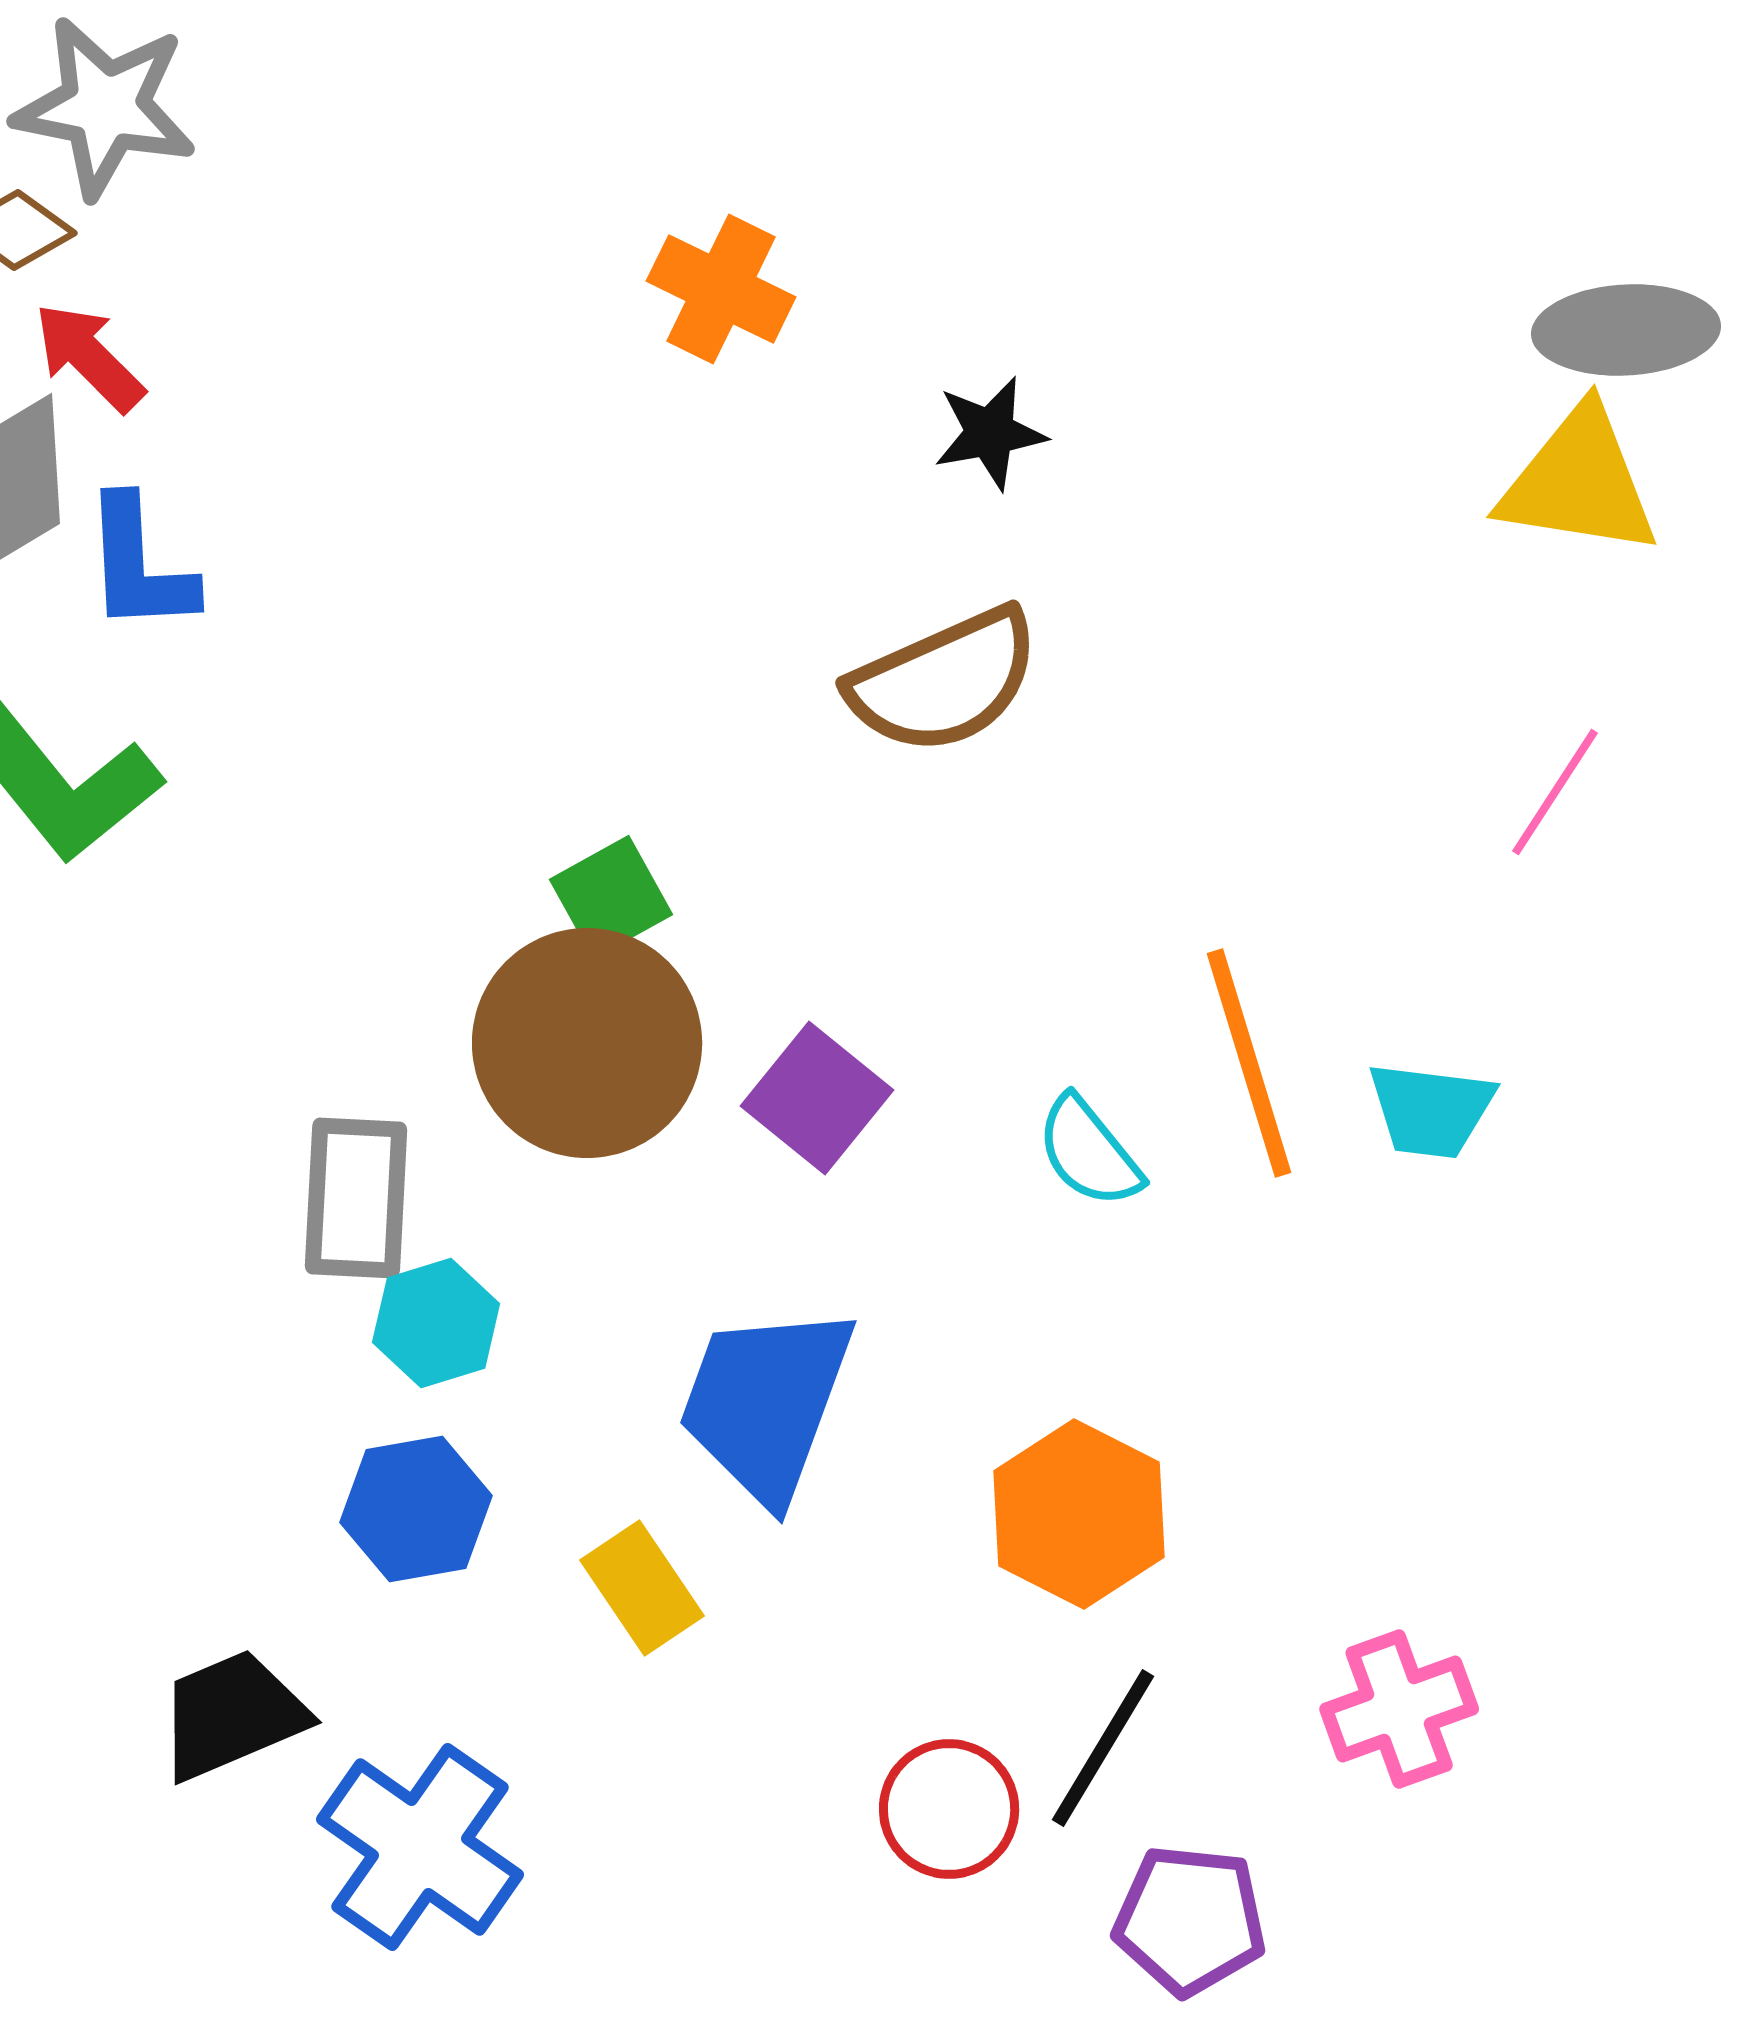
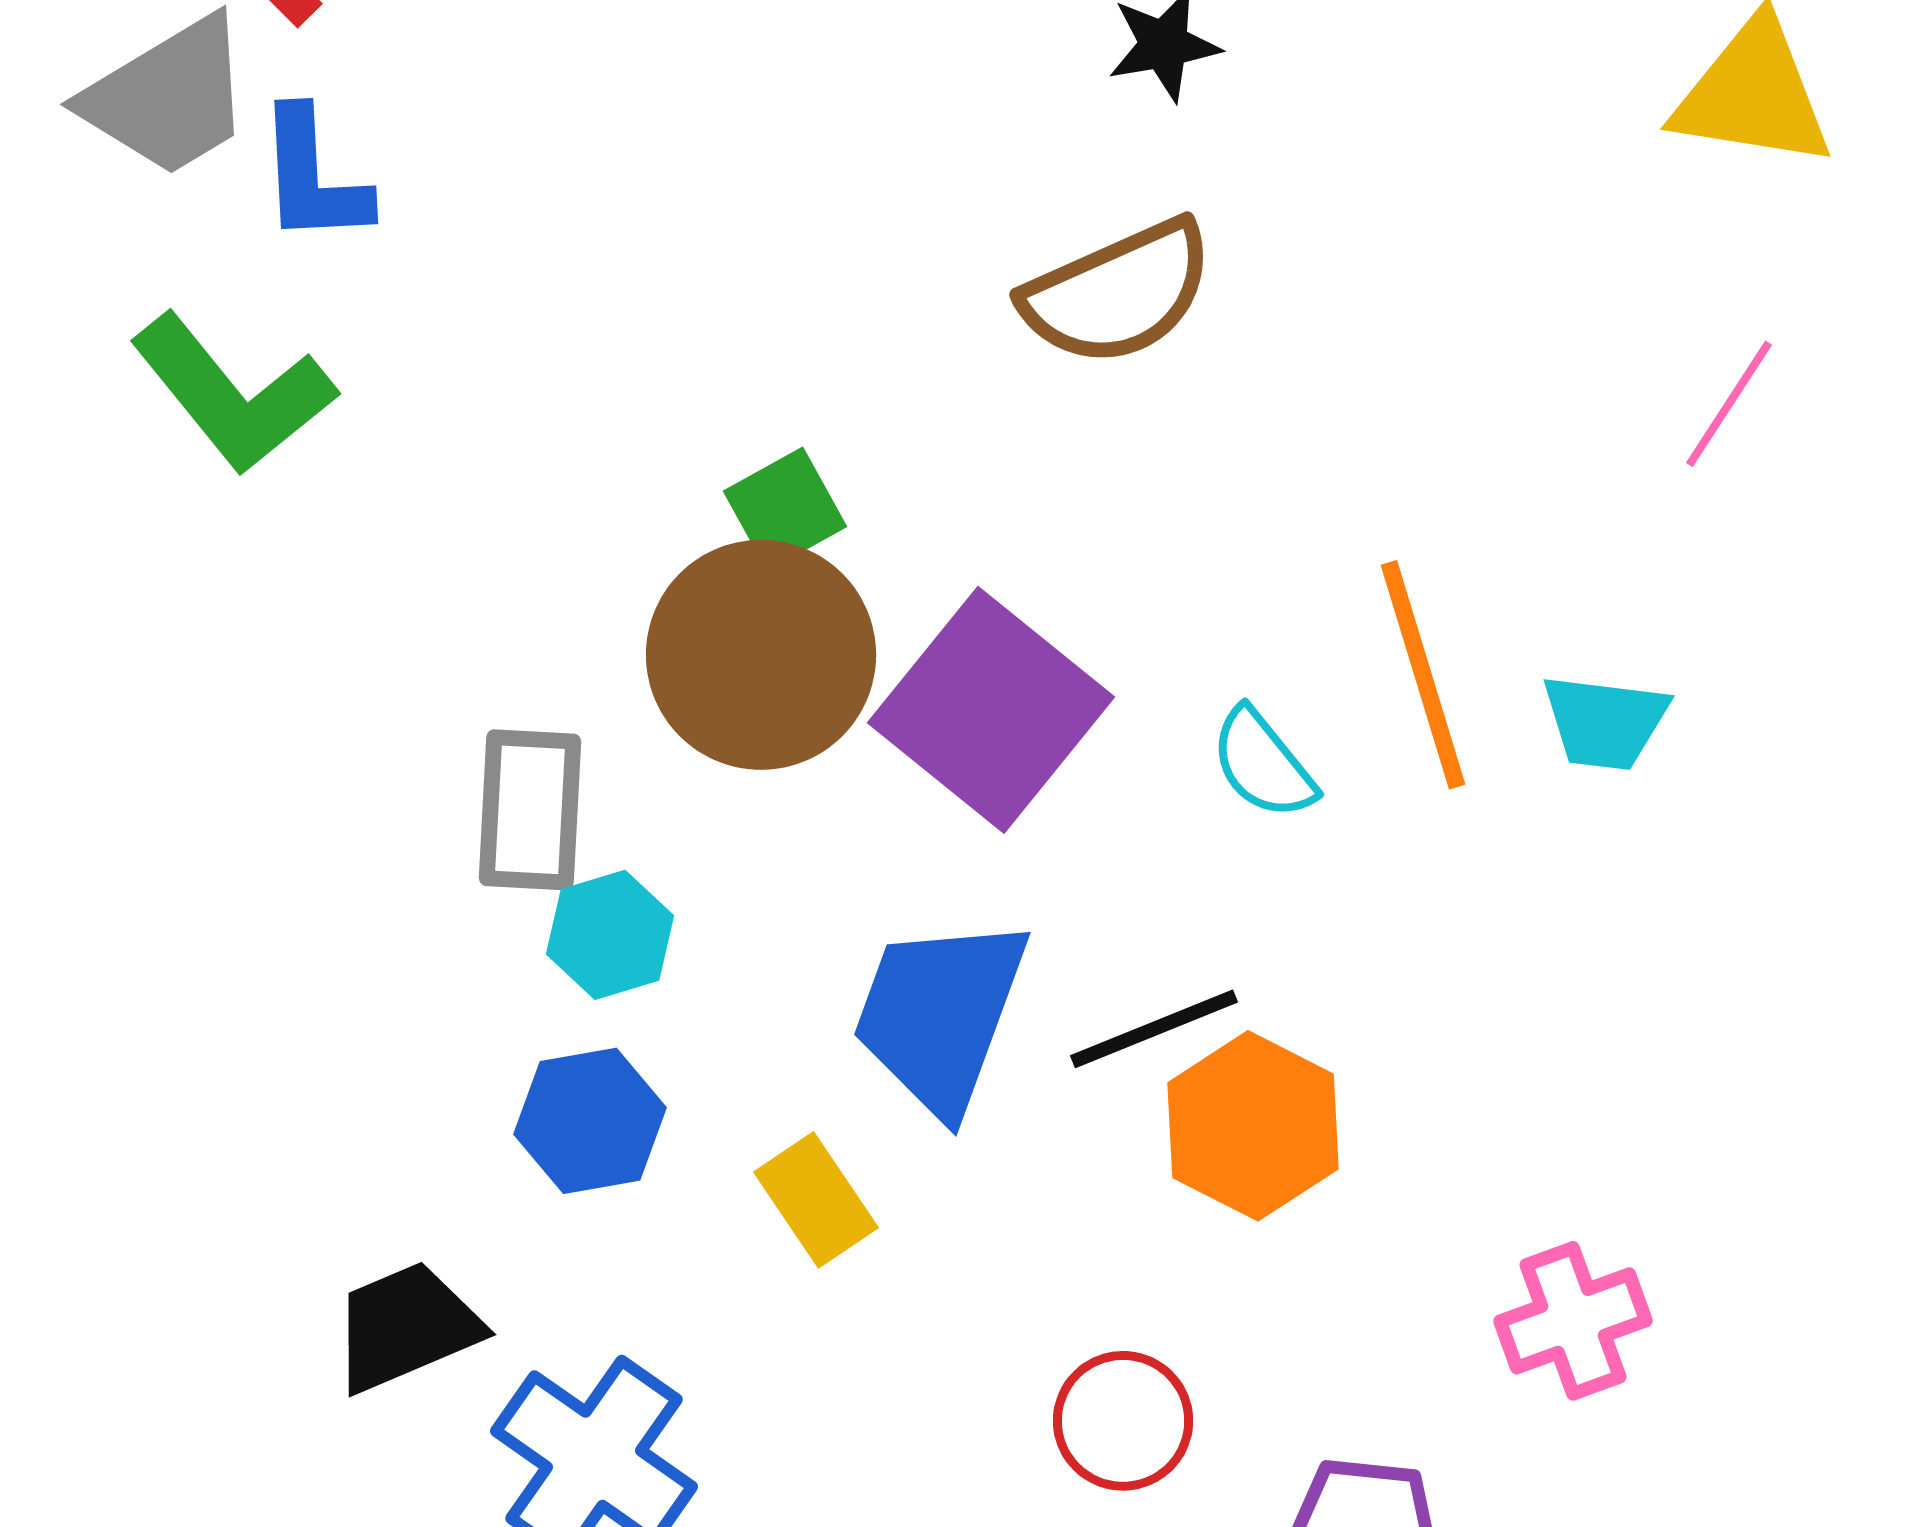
purple square: (817, 1098) -> (991, 710), size x1.6
black line: (1103, 1748) -> (1154, 1029), moved, turned 37

